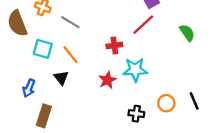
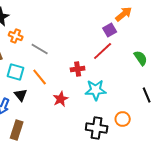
black triangle: (61, 78) -> (21, 95), moved
red star: (107, 80) -> (61, 99), moved
black line: (194, 101) -> (147, 95), moved
black cross: (136, 114) -> (97, 128), size x1.5

